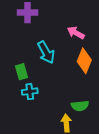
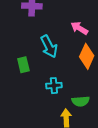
cyan cross: (30, 92) -> (54, 86), moved

